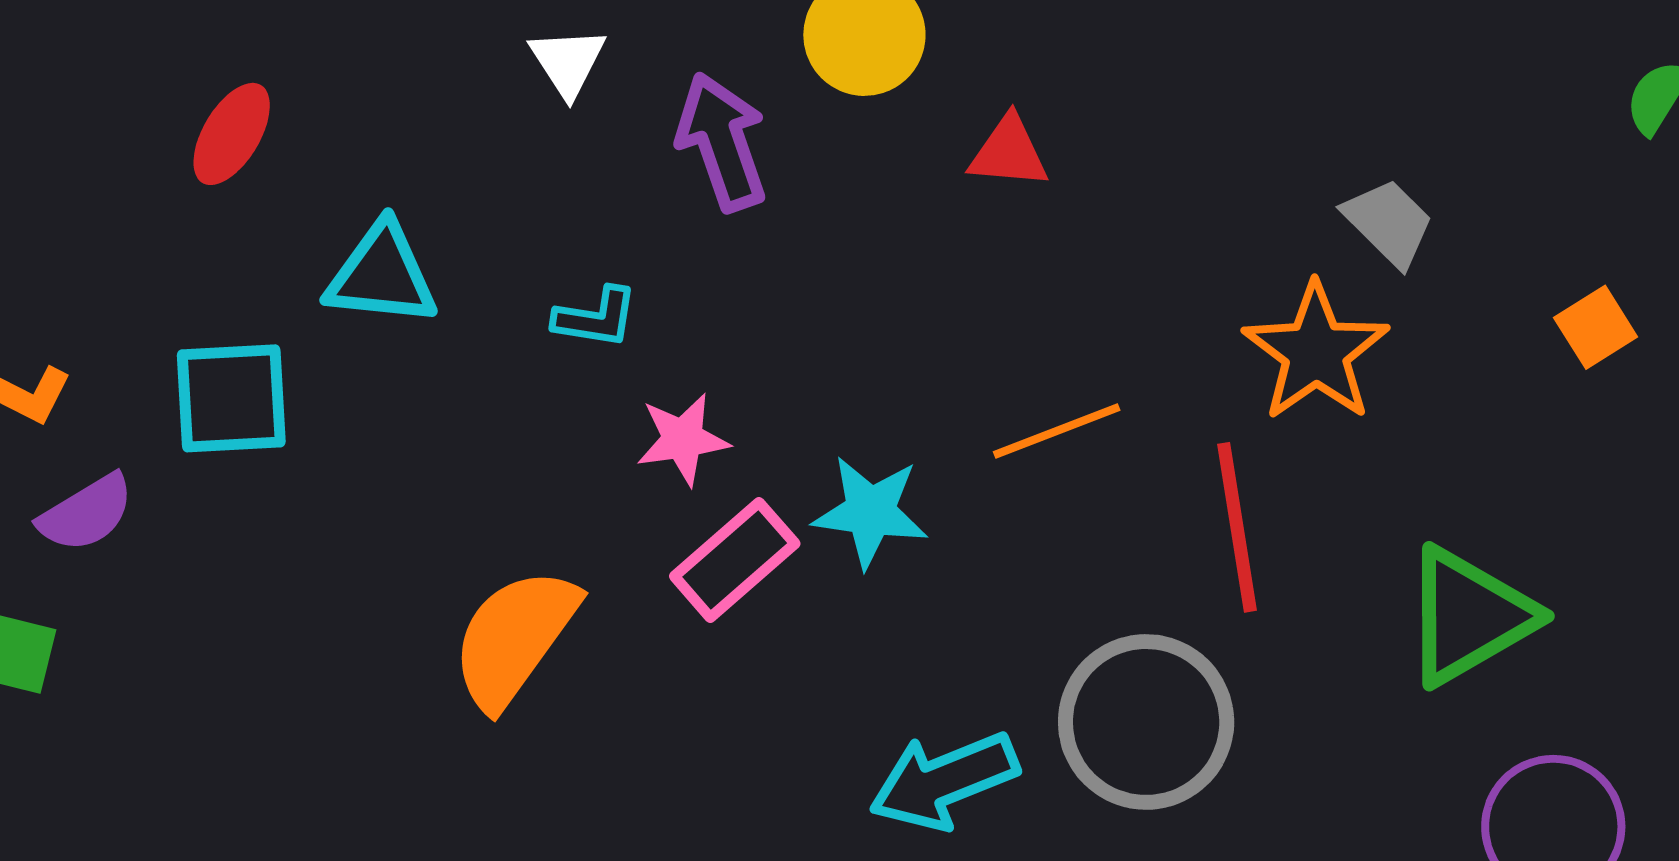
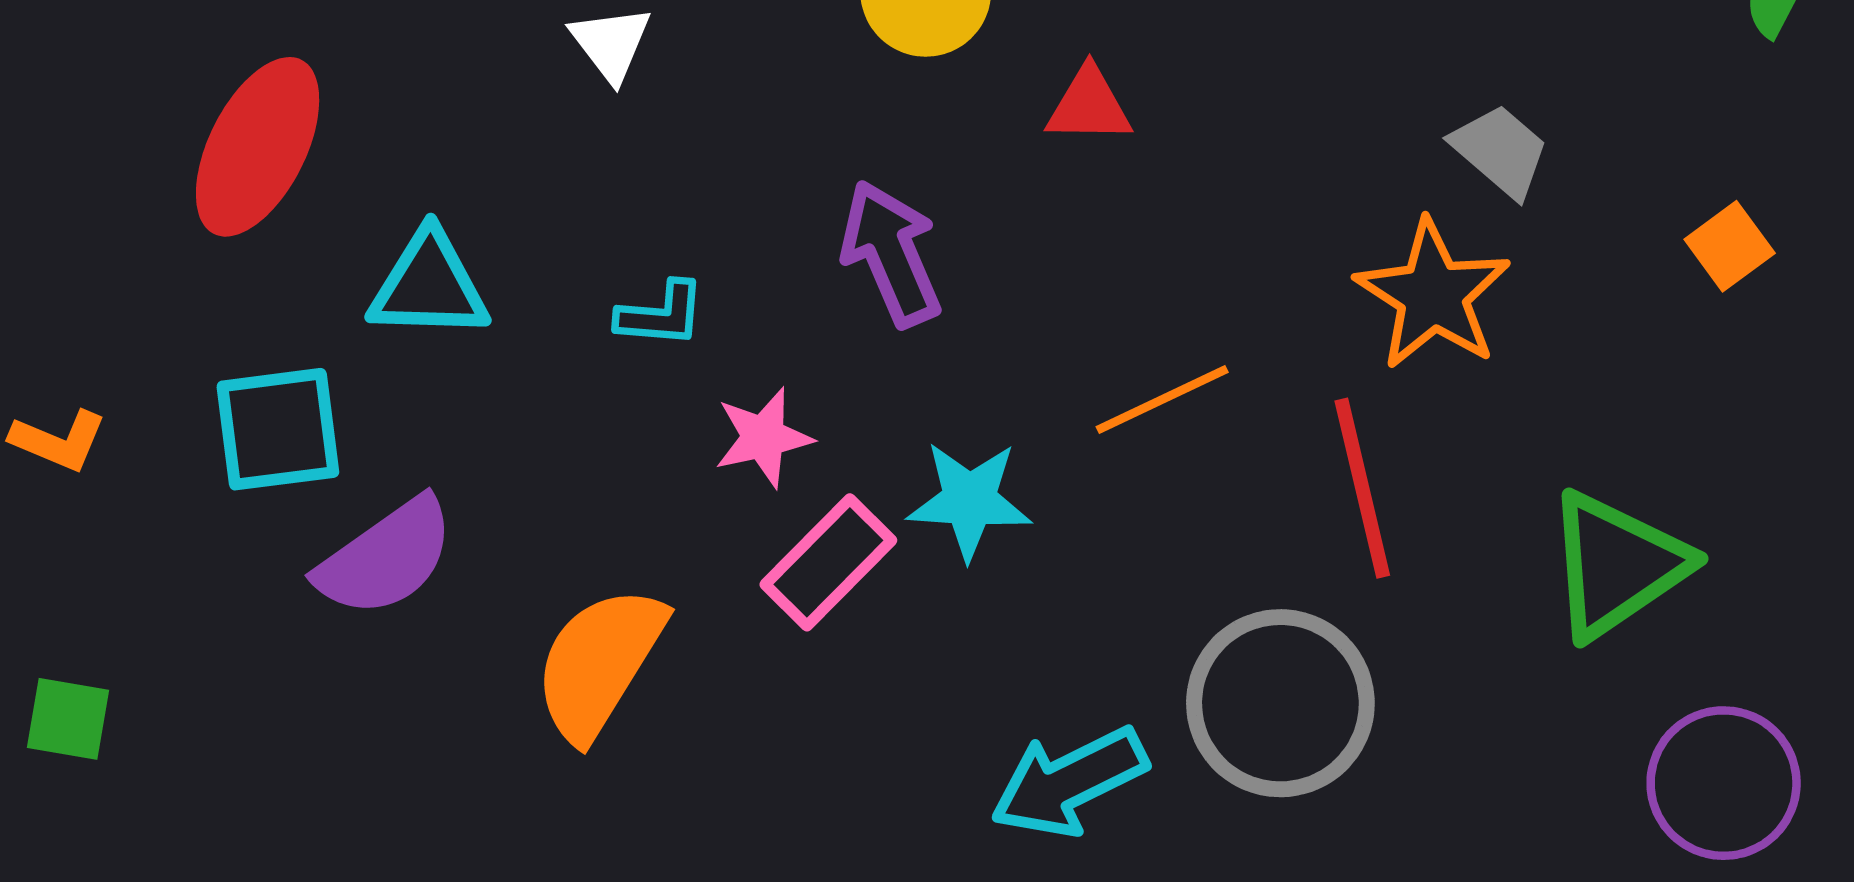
red ellipse: (232, 134) -> (258, 147), size x1.6
purple arrow: (722, 142) -> (891, 254), moved
purple semicircle: (86, 513) -> (386, 557), moved, size x1.4

